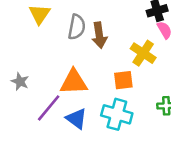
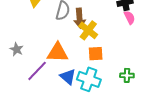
yellow cross: (143, 53) -> (88, 30), moved
blue triangle: (76, 119) -> (68, 77), moved

